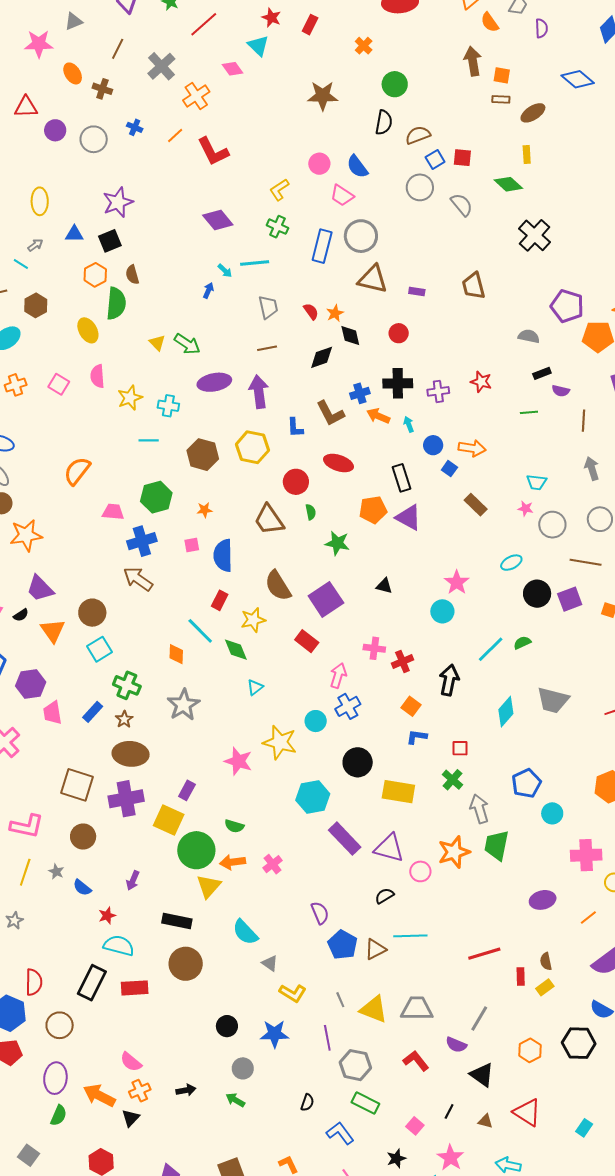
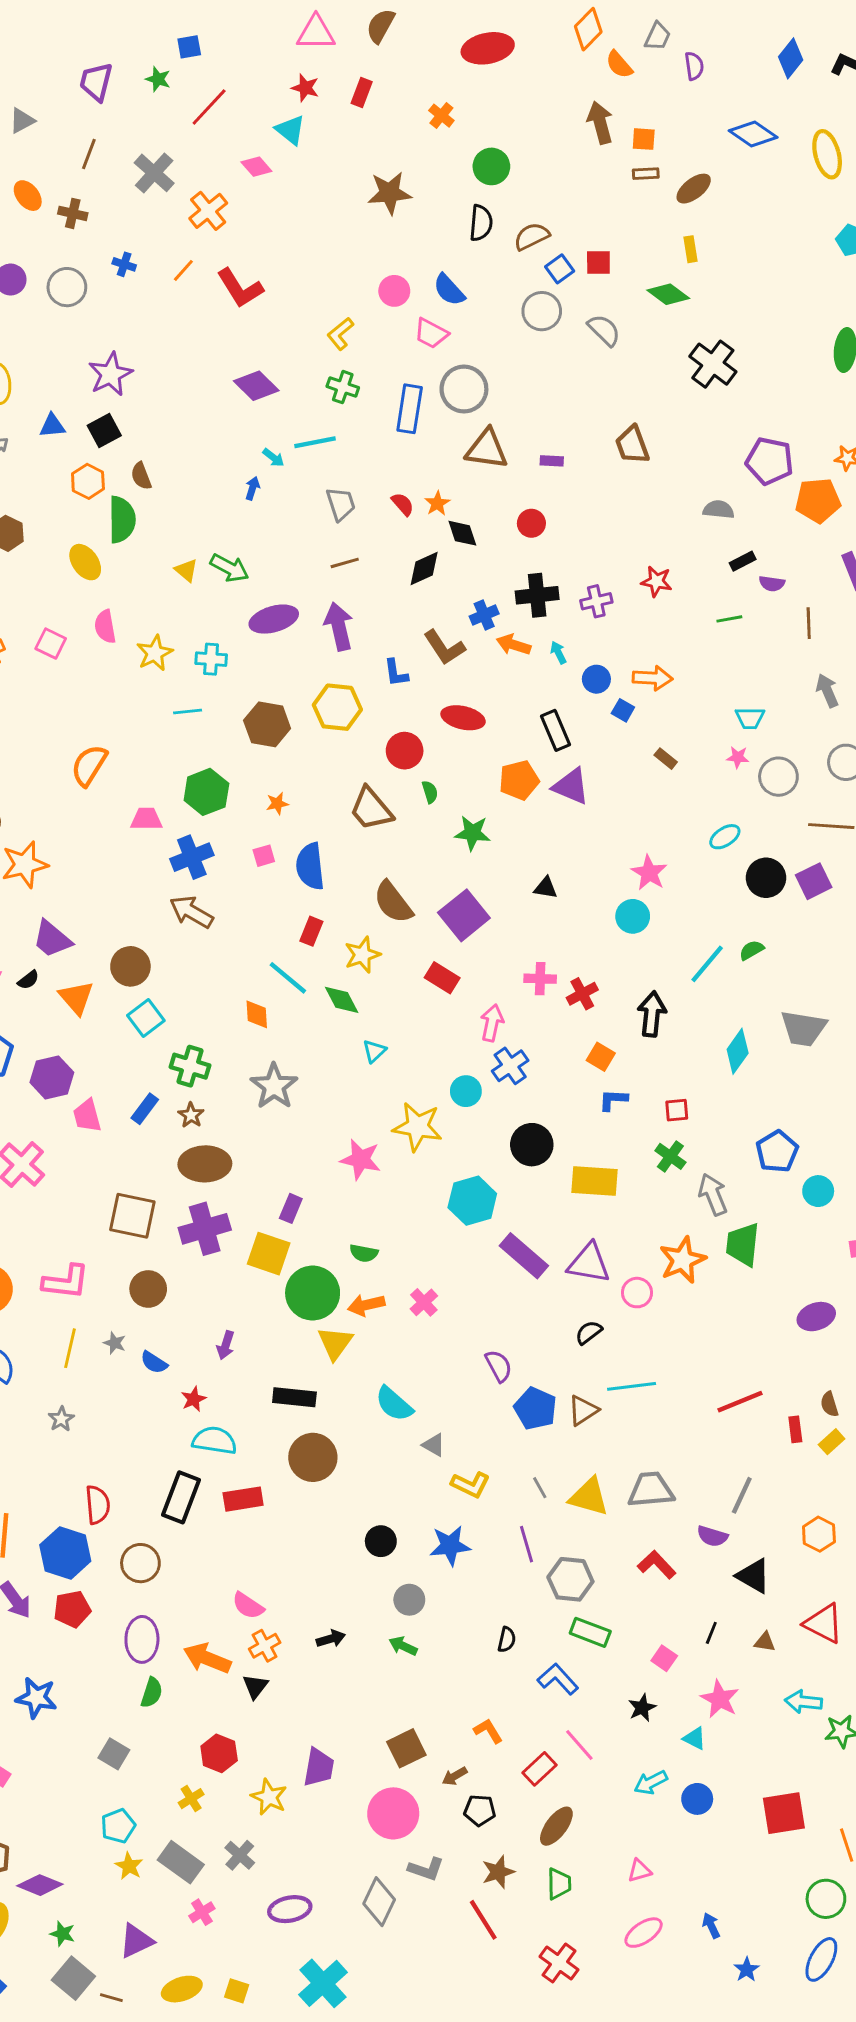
brown rectangle: (476, 505) -> (666, 759), size x0.7

